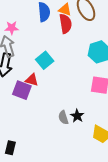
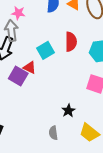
red semicircle: (66, 24) -> (71, 42), moved
gray semicircle: (63, 118) -> (53, 133), moved

